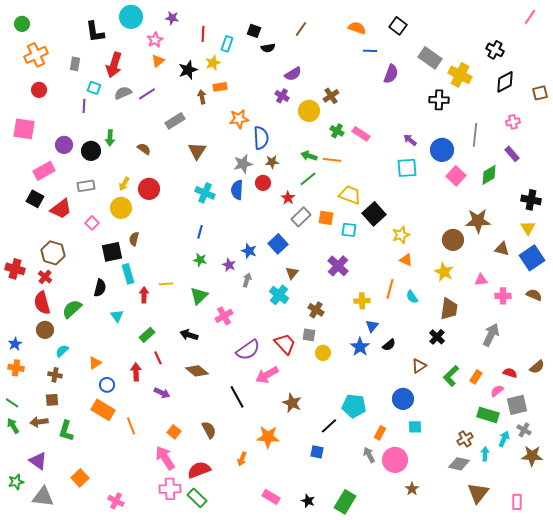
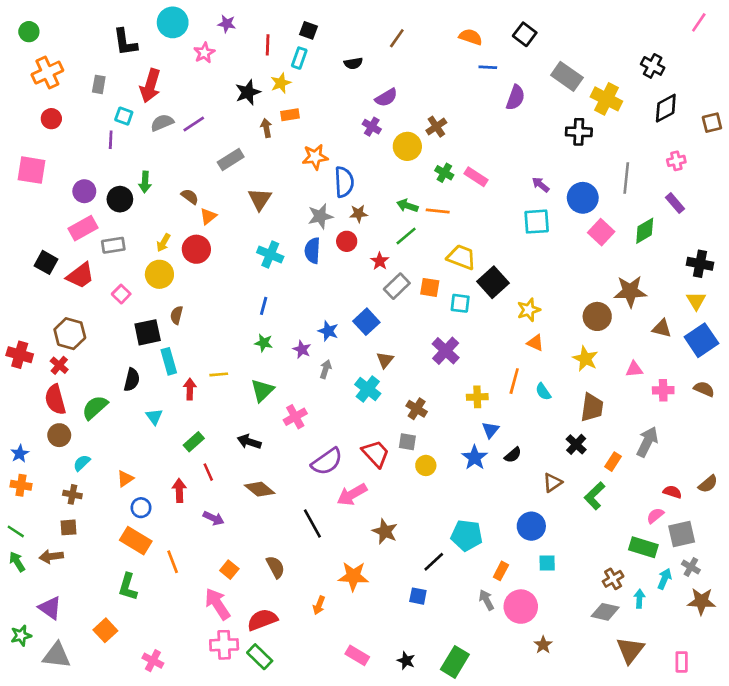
black square: (254, 31) -> (308, 30), moved
orange triangle: (158, 61) -> (208, 216), moved
pink rectangle: (44, 171) -> (83, 228), moved
orange rectangle: (476, 377) -> (613, 462), moved
green L-shape: (66, 431) -> (128, 587), moved

